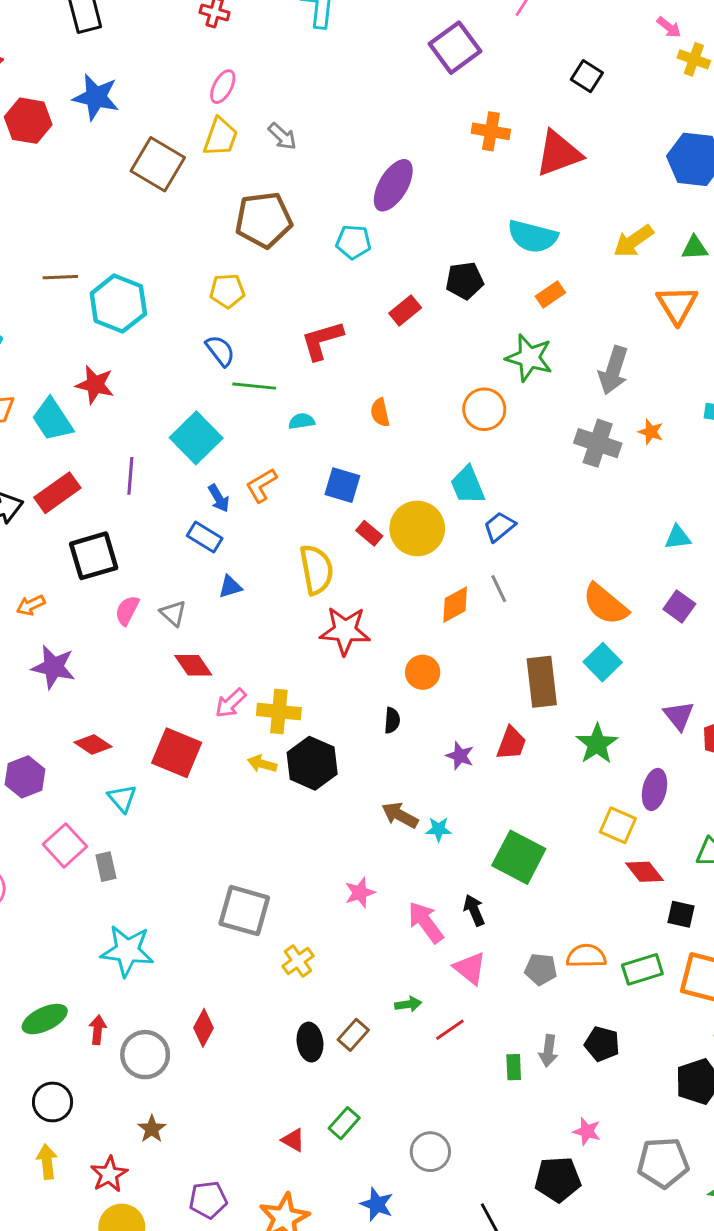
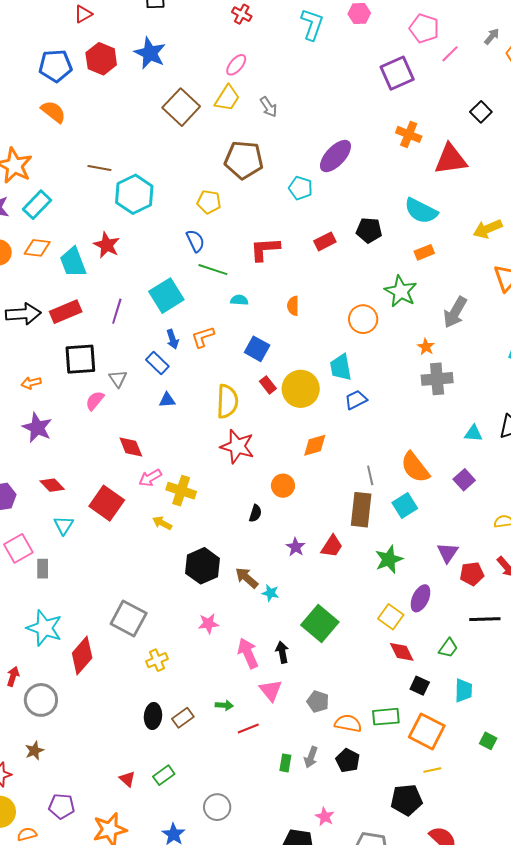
orange star: (651, 432) -> (426, 347), moved
gray cross: (598, 443) -> (437, 379), moved, turned -36
gray line: (499, 589) -> (370, 475), moved
gray triangle: (173, 613) -> (118, 379), moved
black hexagon: (312, 763) -> (203, 566), moved
orange semicircle: (586, 956) -> (348, 723), moved
red diamond: (204, 1028) -> (82, 655), moved, size x1.5

